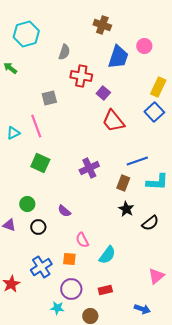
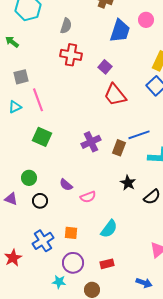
red cross: (81, 76) -> (71, 55), moved
gray square: (49, 98) -> (21, 77), moved
brown rectangle: (123, 183) -> (119, 148), moved
pink semicircle: (82, 240) -> (88, 197), moved, turned -84

